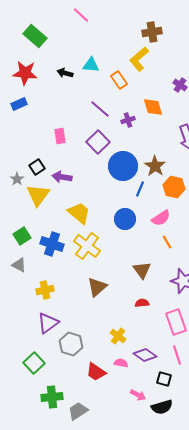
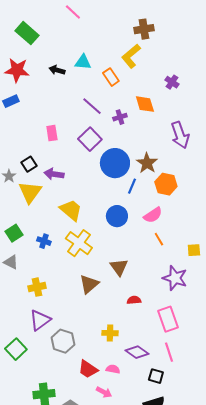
blue cross: (52, 244) -> (44, 241), size x0.6
brown triangle: (142, 270) -> (119, 267), moved
yellow cross: (118, 336) -> (110, 333), turned -35
green square: (34, 363) -> (16, 349), moved
pink semicircle: (121, 363) -> (113, 369), moved
pink arrow: (138, 395) -> (104, 392), moved

